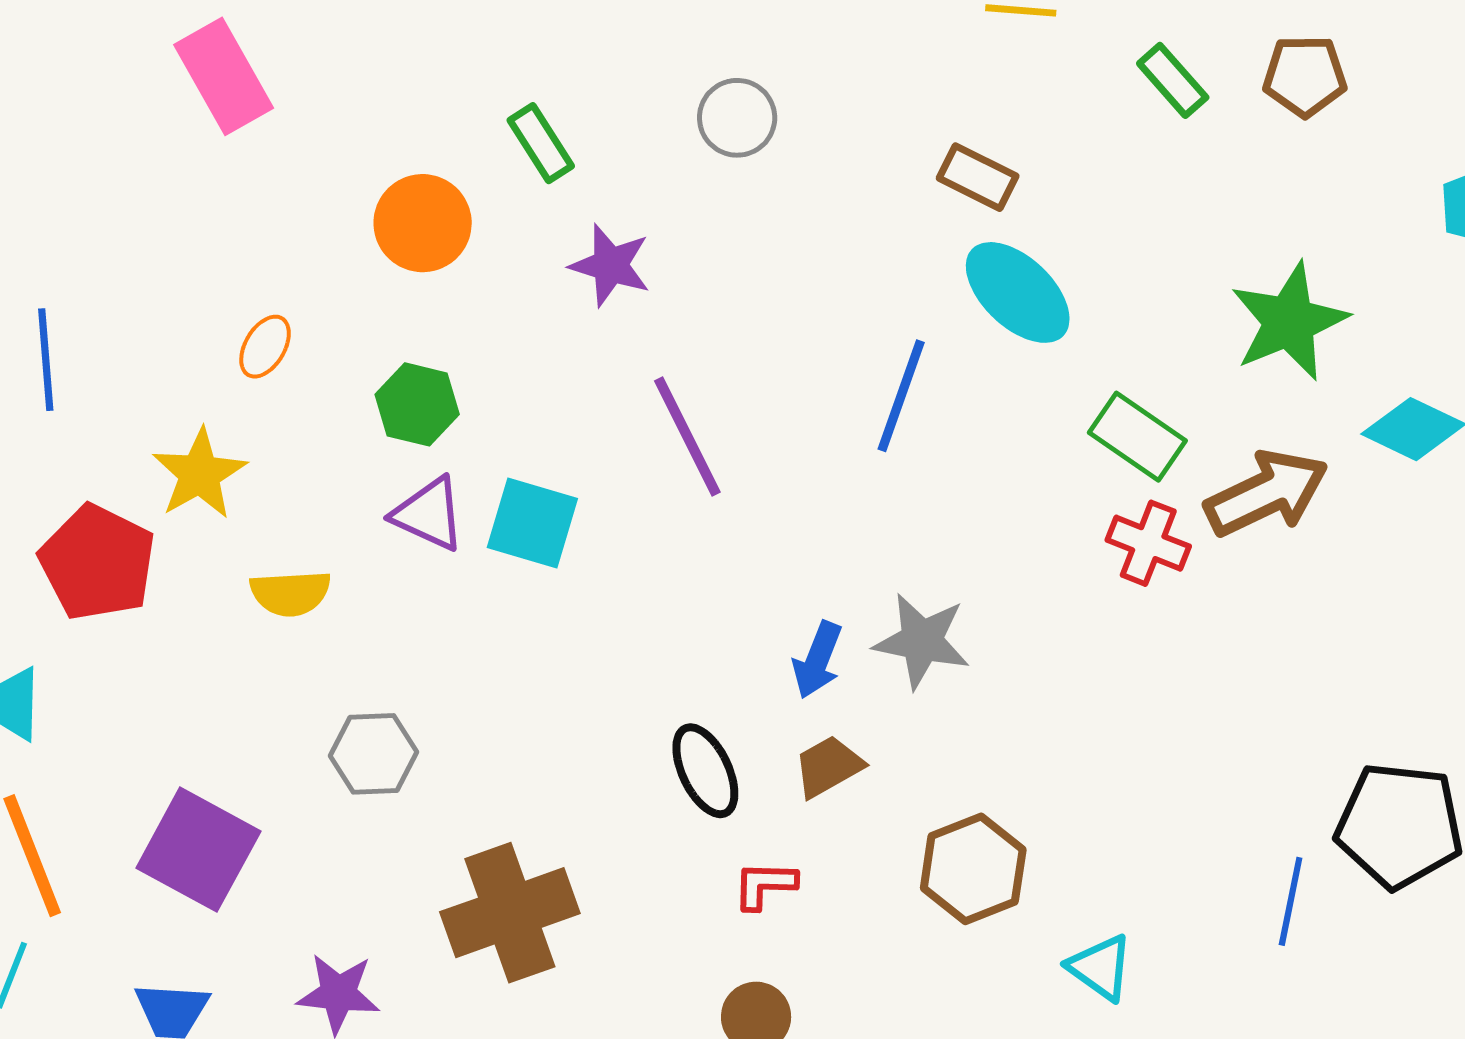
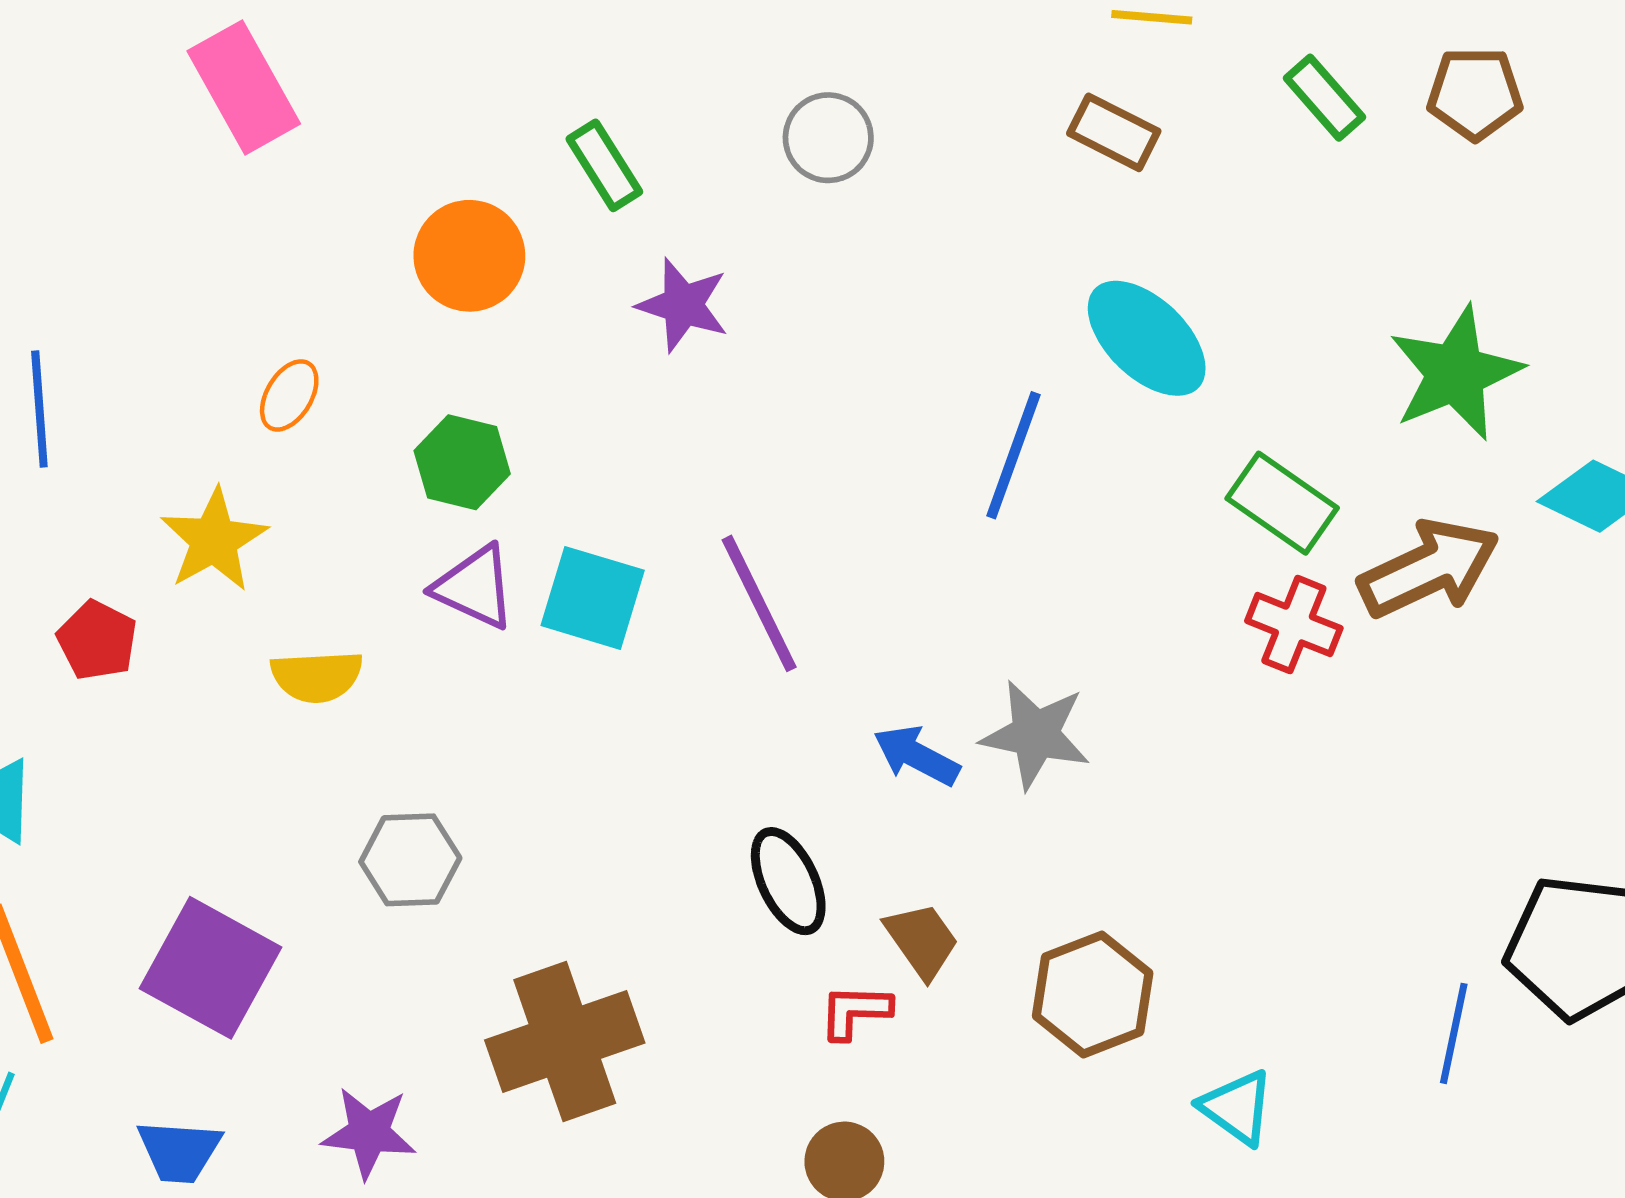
brown rectangle: (978, 177) -> (1114, 132), moved
purple line: (687, 436) -> (759, 603), moved
red pentagon: (98, 563) -> (97, 640), size x0.6
blue arrow: (818, 660) -> (917, 756), turned 96
brown trapezoid: (828, 767) -> (922, 940), moved, turned 84

